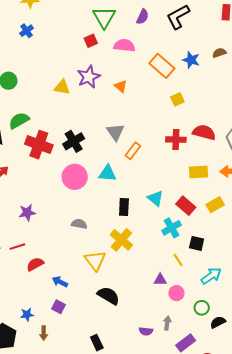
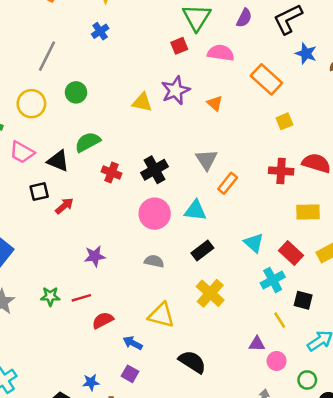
blue star: (191, 60) -> (306, 53), moved
red cross: (39, 145) -> (111, 172), size x0.6
black rectangle: (124, 207) -> (202, 251), moved, turned 48
gray semicircle: (79, 224) -> (154, 261), moved
yellow triangle: (95, 261) -> (161, 315), moved, turned -40

